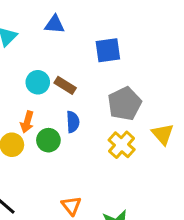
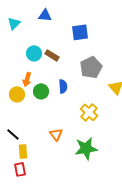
blue semicircle: (73, 122) -> (63, 86), moved
yellow cross: (122, 145) -> (89, 112), moved

